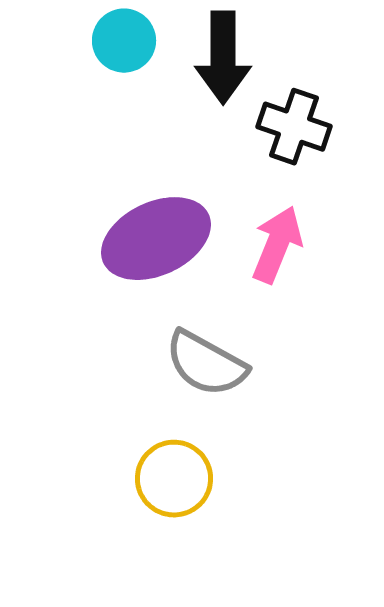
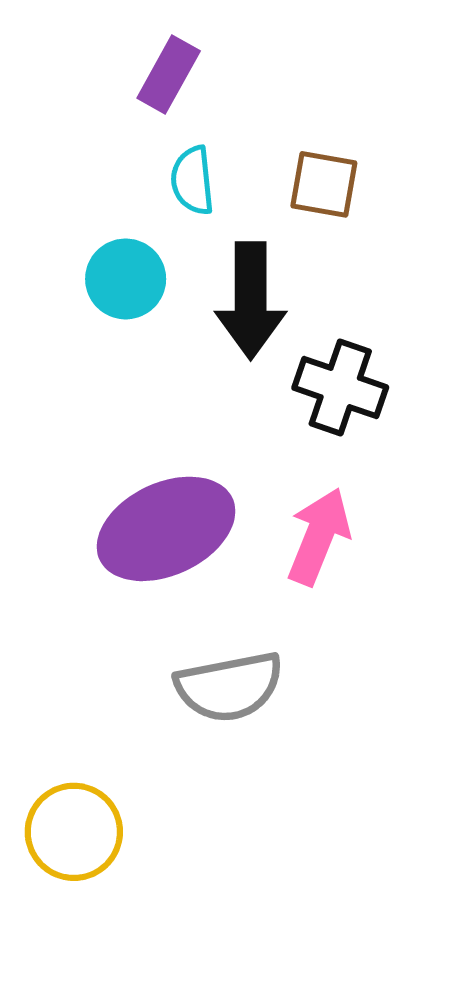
gray semicircle: (206, 364) -> (229, 687), turned -40
yellow circle: (174, 479) -> (74, 832), moved

